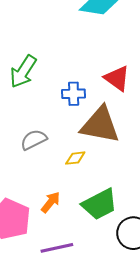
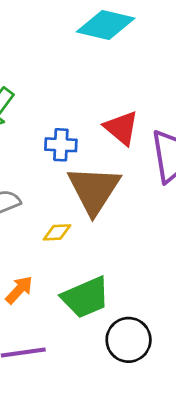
brown triangle: (100, 125) -> (94, 190), turned 48

